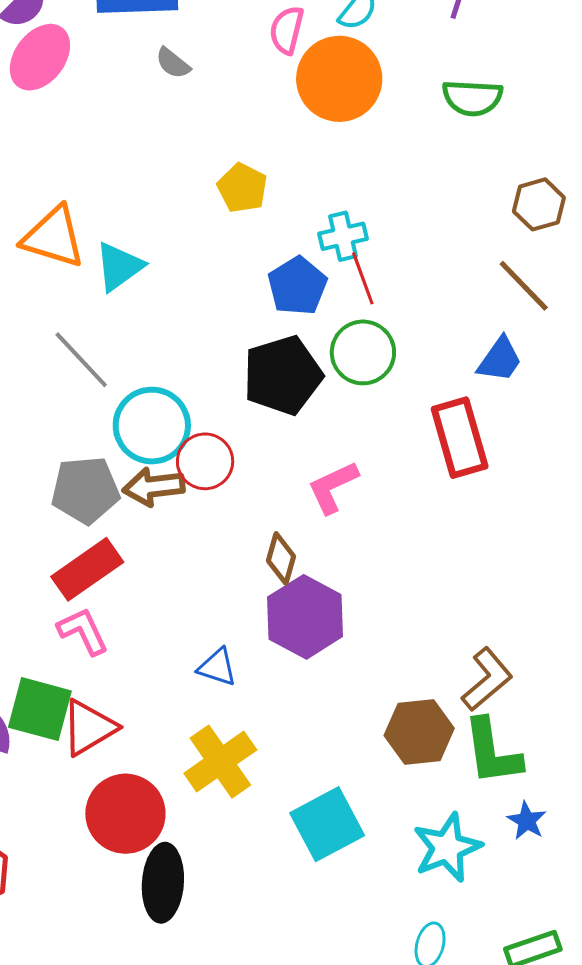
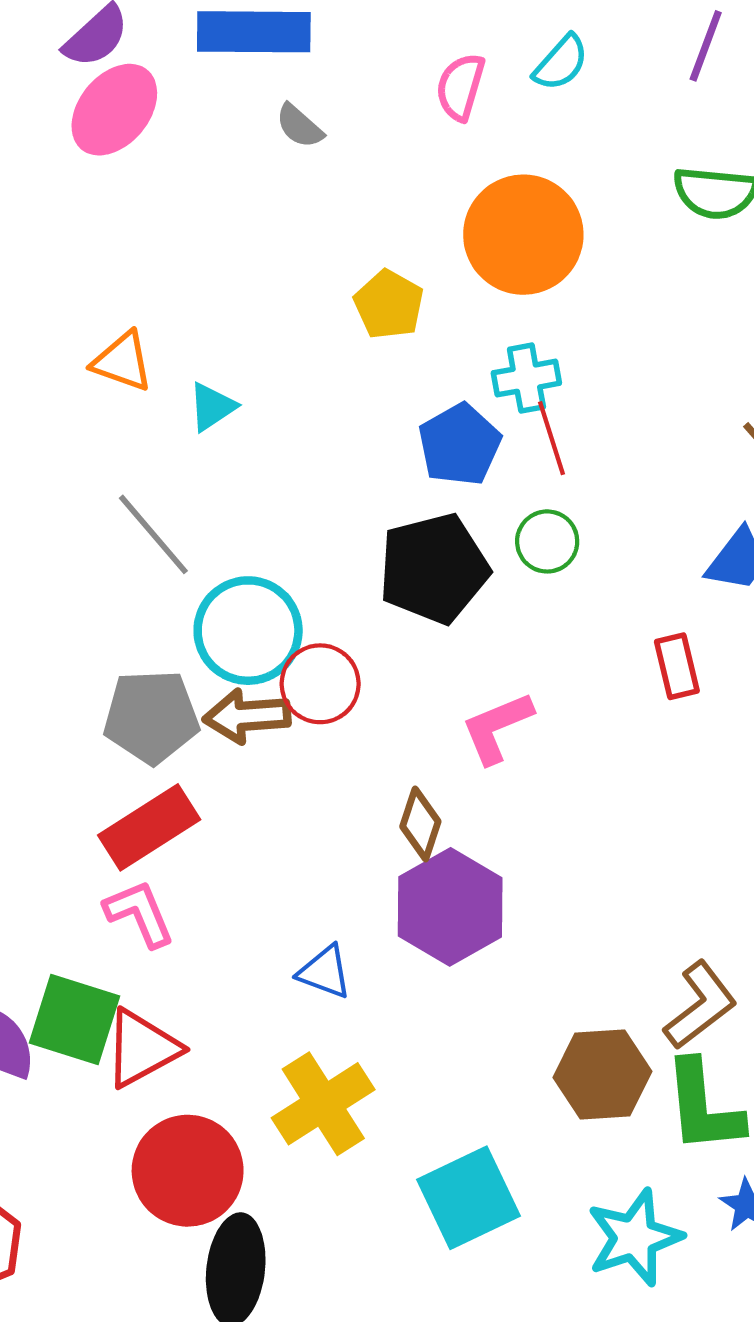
orange circle: (339, 79) -> (523, 235), moved
orange triangle: (54, 237) -> (122, 362), size x0.7
cyan triangle: (119, 267) -> (212, 407), size x0.7
green circle: (363, 352) -> (547, 541), size x0.7
red rectangle: (460, 438) -> (677, 666), size x0.6

